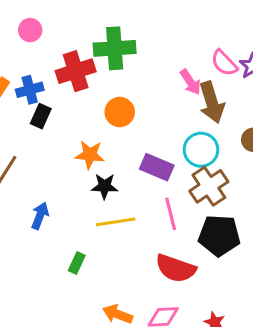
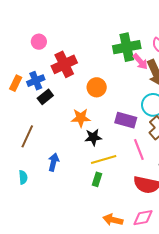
pink circle: (30, 30) -> (39, 42), moved
green cross: (115, 48) -> (127, 47), moved
black rectangle: (41, 116) -> (45, 97), turned 35
green rectangle: (77, 263) -> (97, 179), moved

